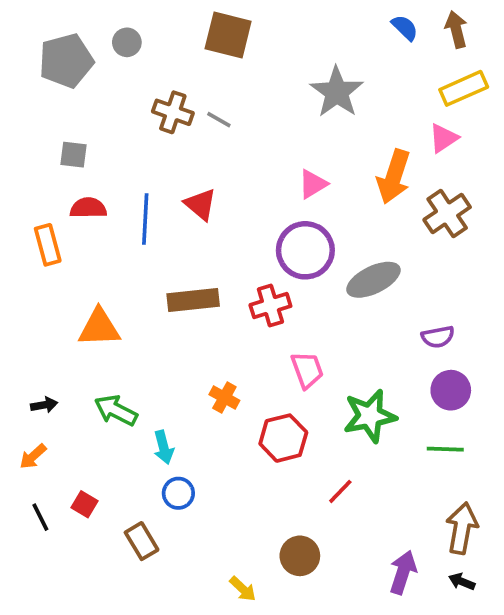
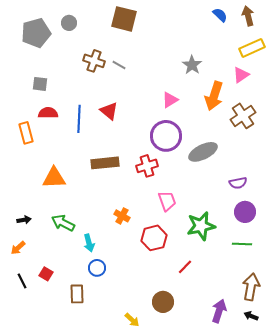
gray star: (337, 92) -> (192, 65), moved, size x0.7
brown rectangle: (142, 541) -> (77, 294), turned 30

